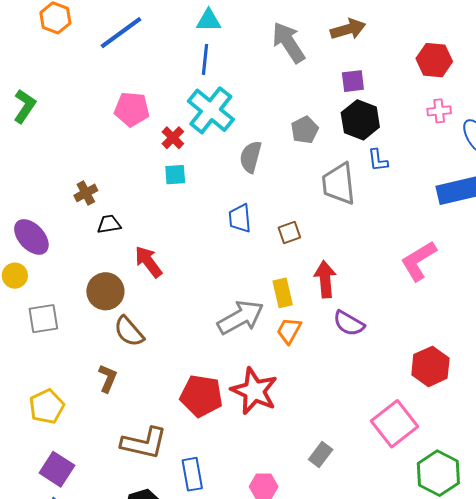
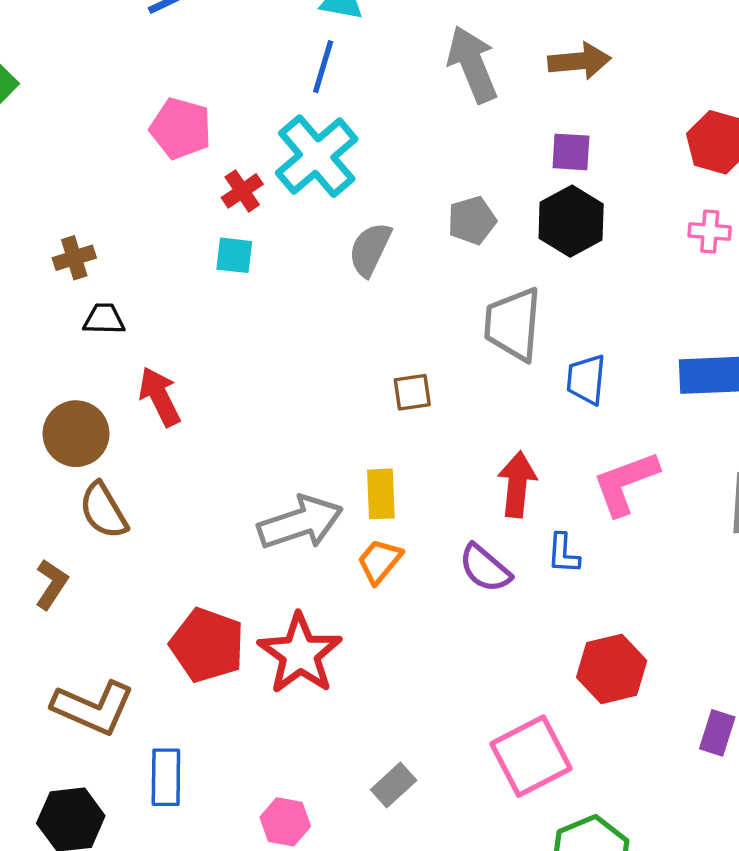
blue L-shape: (378, 160) -> (563, 553), moved
blue trapezoid: (240, 218) -> (586, 380), moved
red arrow: (325, 279) -> (517, 484), moved

